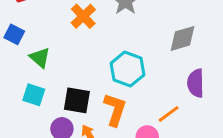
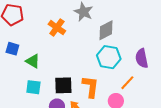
gray diamond: (182, 38) -> (106, 30), moved
cyan hexagon: (128, 69) -> (109, 57), moved

